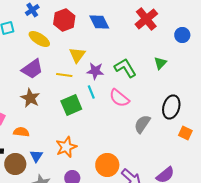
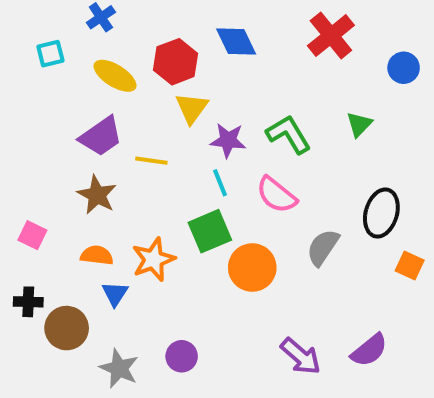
red hexagon: (64, 20) -> (176, 62), moved
yellow line: (64, 75) -> (151, 161), moved
green square: (71, 105) -> (210, 231), moved
orange semicircle: (21, 132) -> (97, 255), moved
orange star: (66, 147) -> (153, 259), moved
blue triangle: (36, 156) -> (115, 294), moved
orange circle: (107, 165) -> (252, 268), moved

